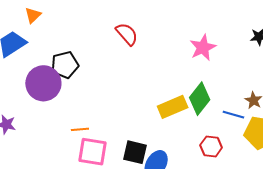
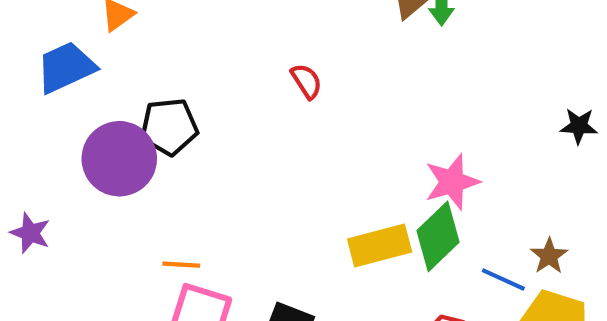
red semicircle: (127, 34) -> (306, 81), size x0.7
pink star: (203, 48) -> (452, 182), moved

